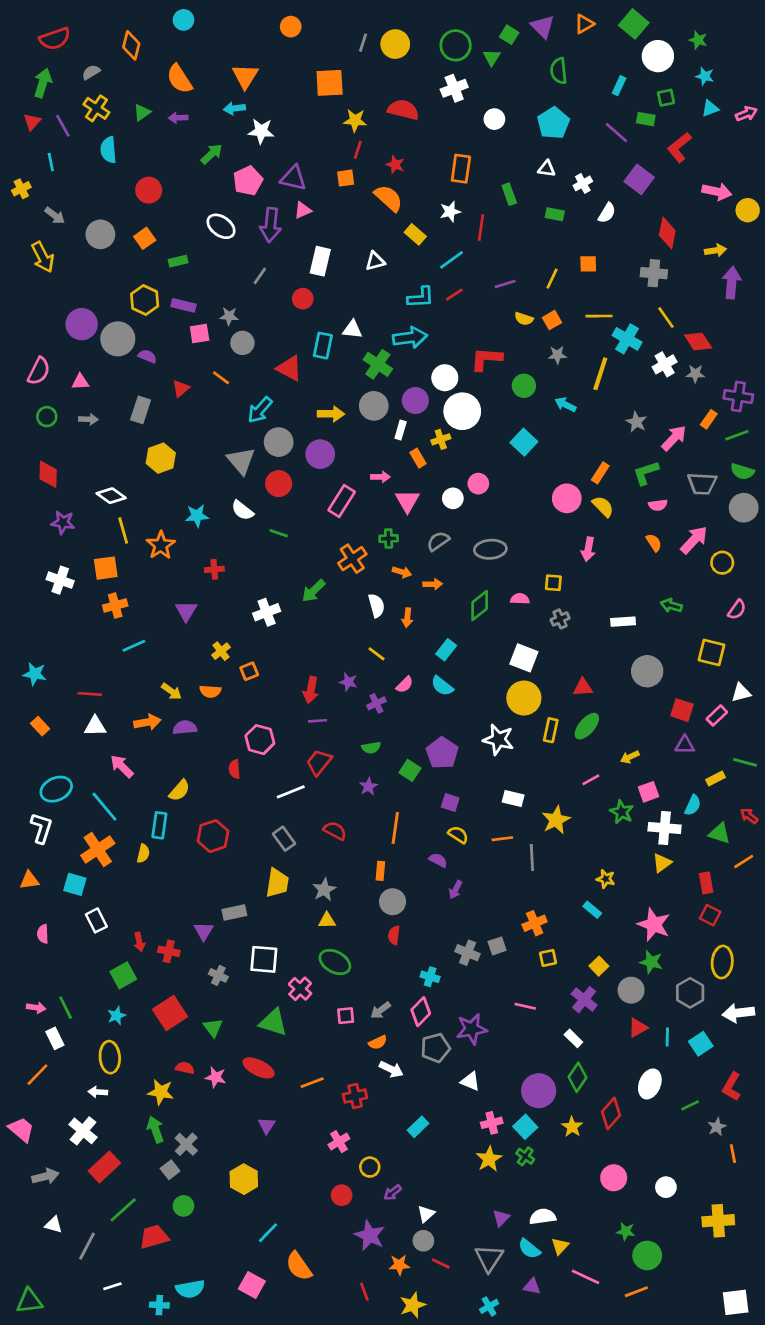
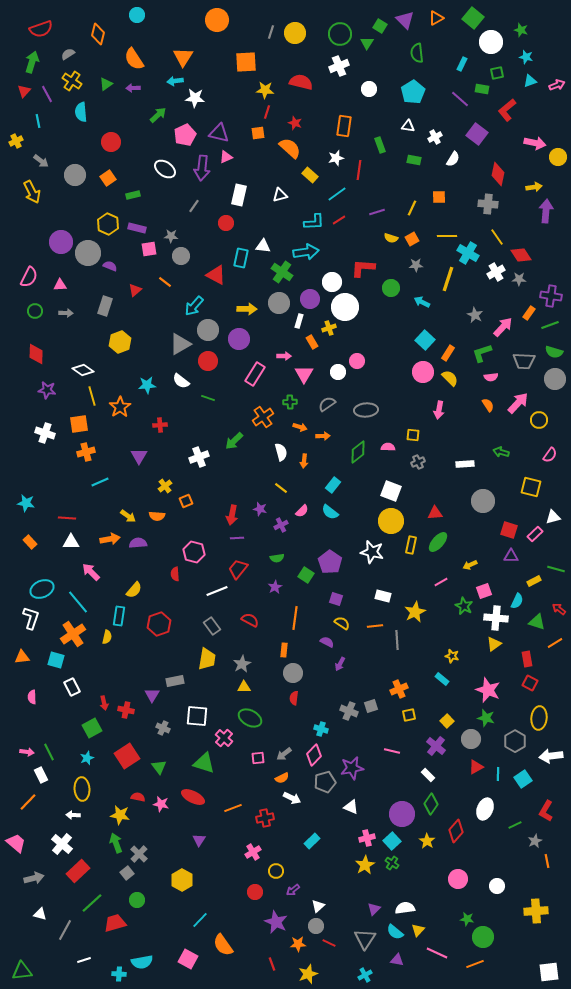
orange circle: (291, 27) -> (217, 20), size x1.5
cyan square: (524, 442) -> (425, 340), moved
gray triangle: (241, 461) -> (180, 344), turned 40

